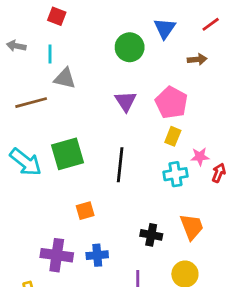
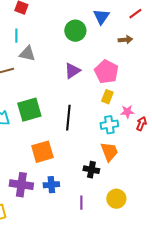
purple triangle: (126, 101) -> (72, 71), turned 30
orange square: (85, 211) -> (42, 152), size x1.6
orange trapezoid: (192, 227) -> (109, 152), moved

